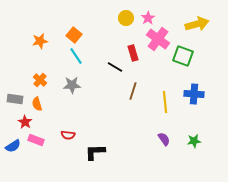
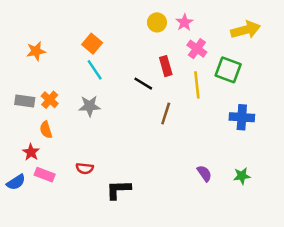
pink cross: (158, 39) -> (197, 49), size x0.7
orange star: (40, 41) -> (36, 51), moved
gray rectangle: (15, 99) -> (25, 101), moved
yellow line: (165, 102) -> (197, 85), moved

